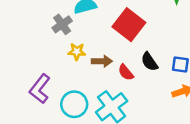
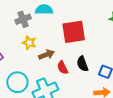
red square: (129, 25) -> (74, 32), turned 30
brown arrow: (102, 61) -> (46, 55), turned -35

